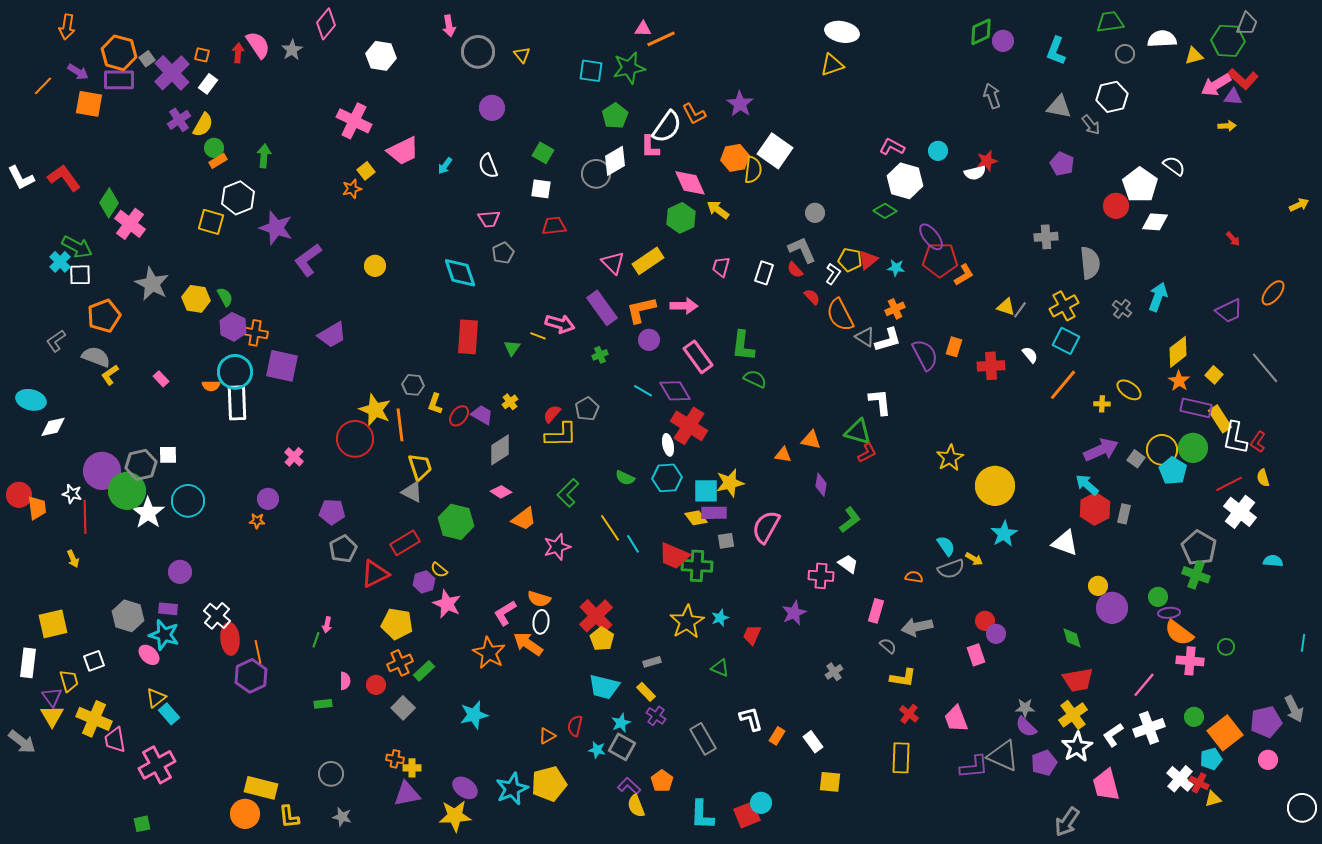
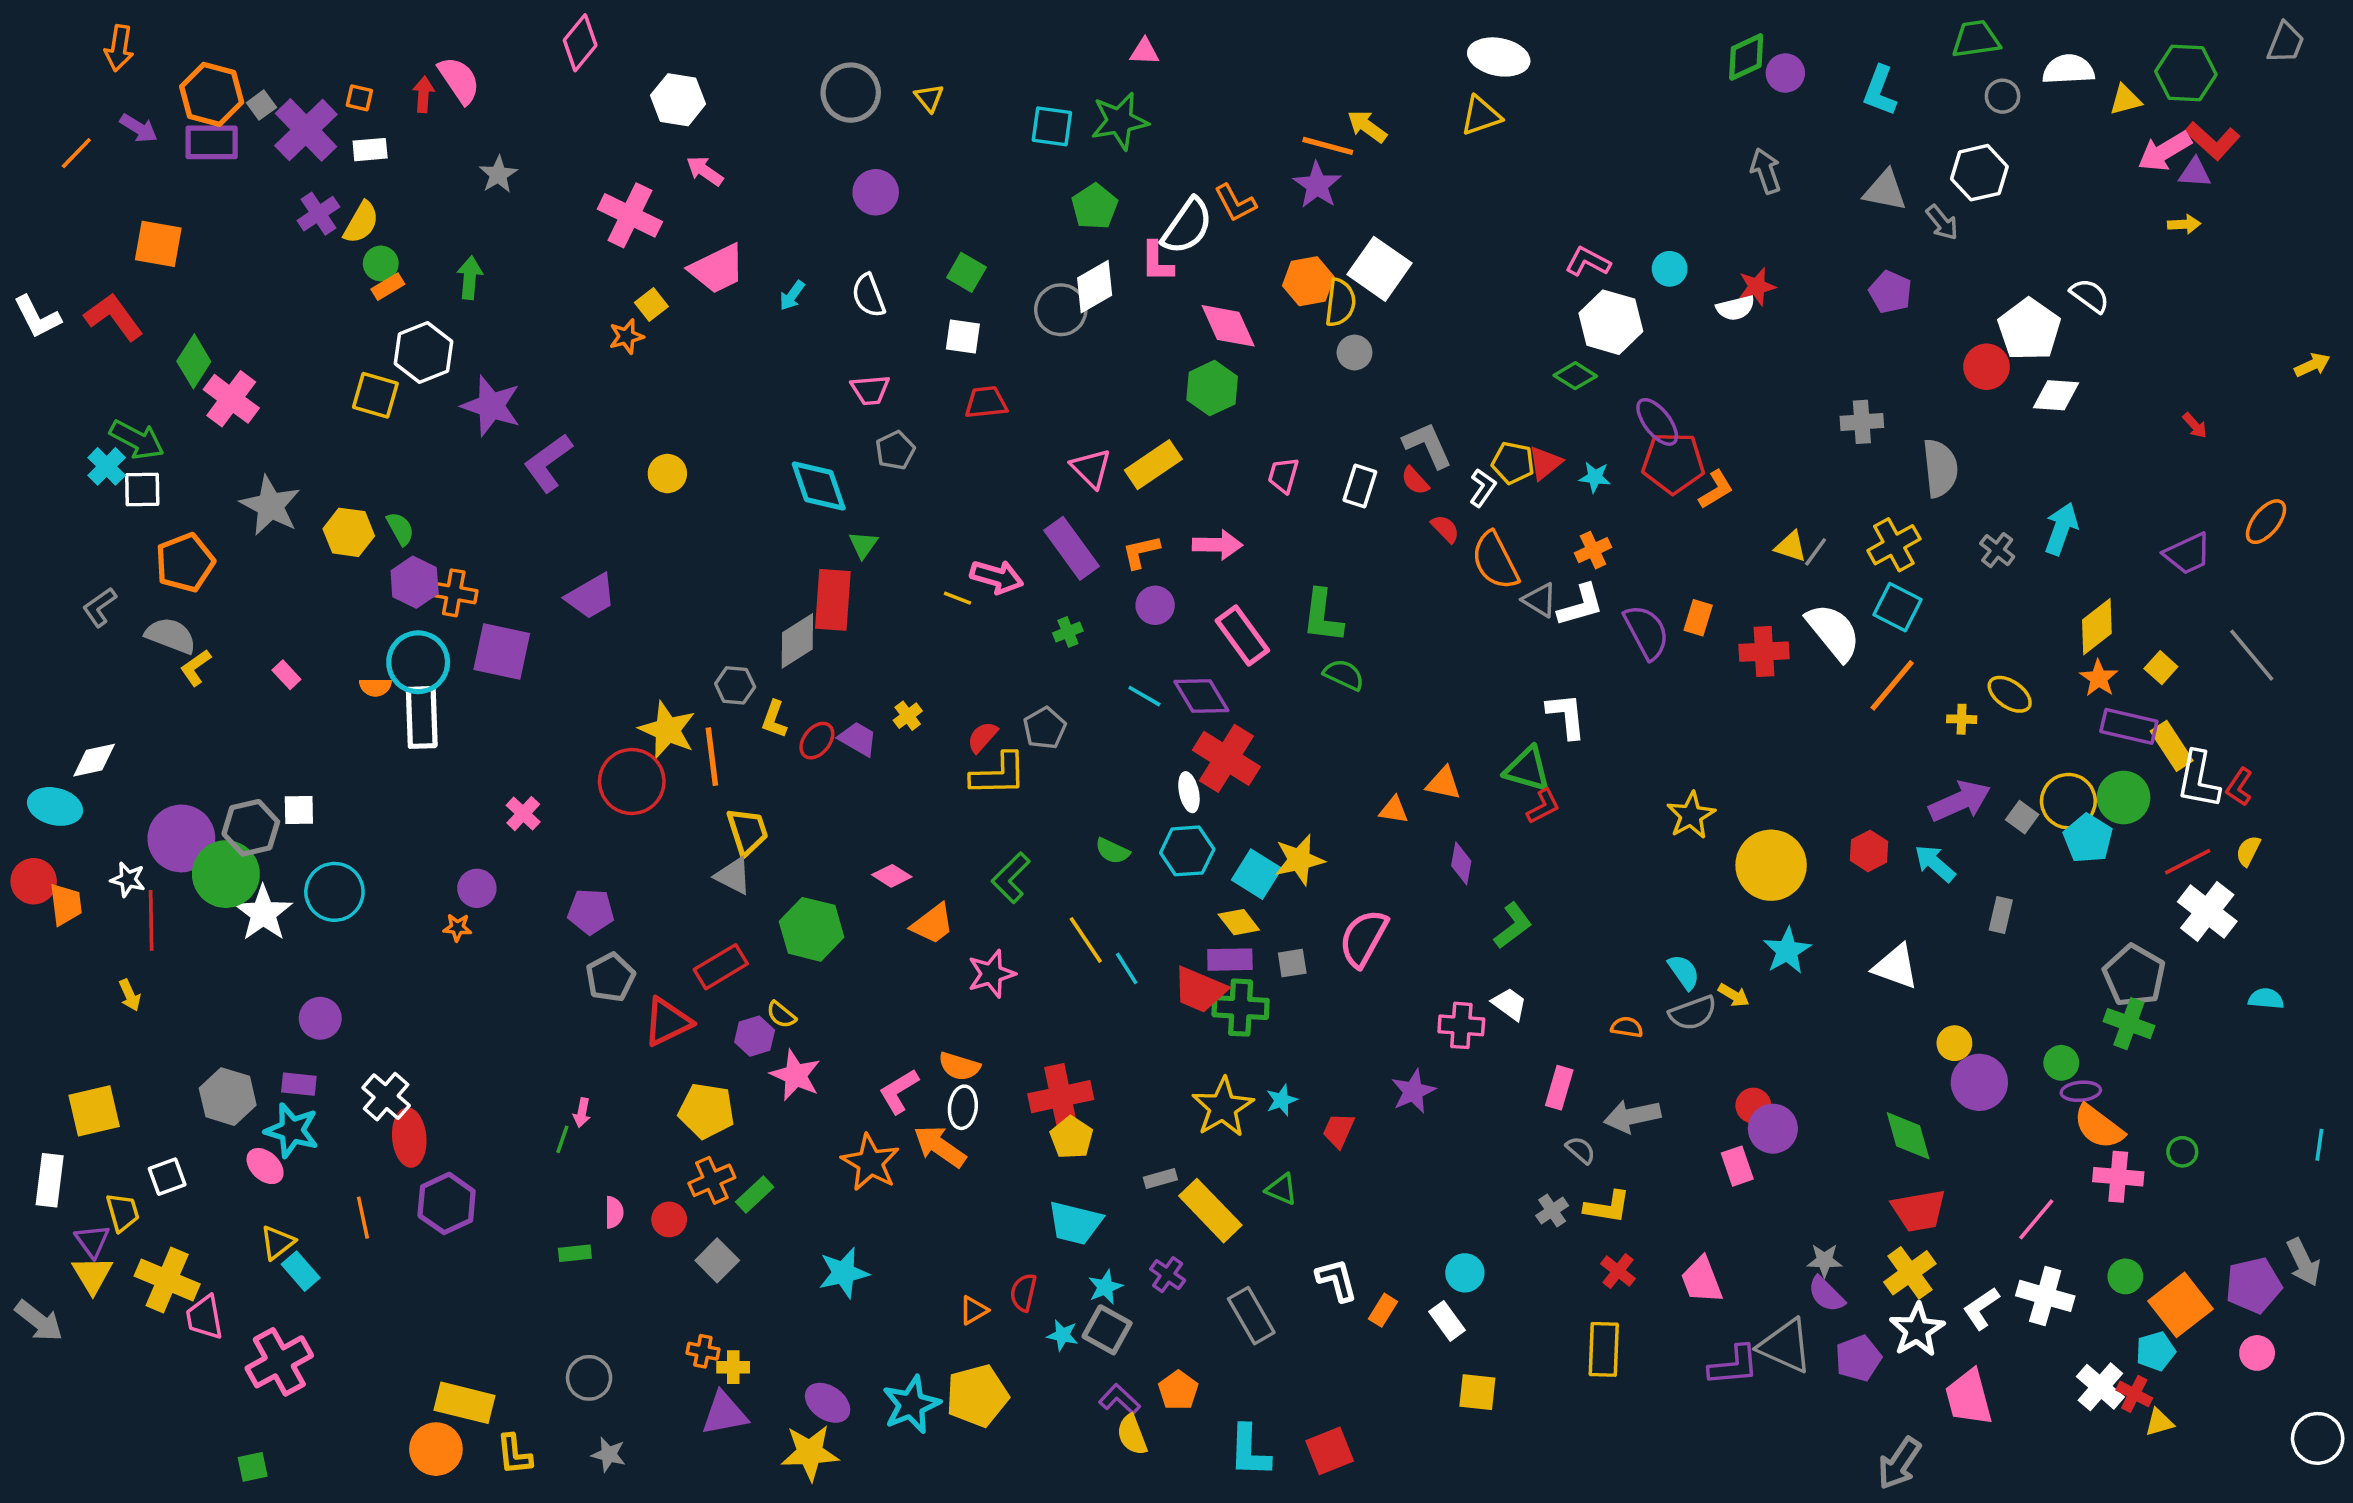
gray trapezoid: (1247, 24) -> (2286, 43), moved
pink arrow: (449, 26) -> (705, 171), moved, turned 135
orange line: (661, 39) -> (1328, 146), moved, turned 40
gray star: (292, 50) -> (498, 174), moved
white rectangle: (208, 84) -> (370, 150), turned 48
orange square: (89, 104) -> (158, 244), moved
yellow arrow: (718, 210) -> (1367, 126), moved
gray circle: (815, 213) -> (1355, 352), moved
orange L-shape: (641, 310) -> (1141, 552), size x0.7
green triangle: (512, 348) -> (863, 545), moved
white semicircle: (1030, 355) -> (1833, 632), size x2.0
cyan ellipse: (31, 400) -> (55, 806), moved
gray diamond: (500, 450) -> (797, 641), moved
yellow semicircle: (1263, 478) -> (2248, 851), turned 42
cyan square: (706, 491) -> (1257, 874), turned 32
red hexagon: (1095, 509) -> (1869, 851), moved, size x0.7
purple rectangle: (714, 513) -> (1230, 960), moved
red cross: (596, 616) -> (1061, 1097), turned 32
purple circle: (996, 634) -> (1773, 1129), size x1.4
green diamond: (1072, 638) -> (1908, 1136), size x1.4
orange line: (258, 652) -> (363, 1218), moved
gray cross: (834, 672) -> (1552, 1211), moved
yellow rectangle: (646, 692) -> (1210, 1211), moved, size x1.8
white cross: (1149, 728) -> (2045, 1296), turned 36
cyan circle: (761, 803) -> (1465, 1273), moved

